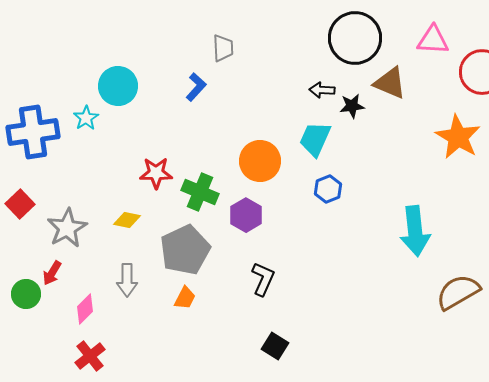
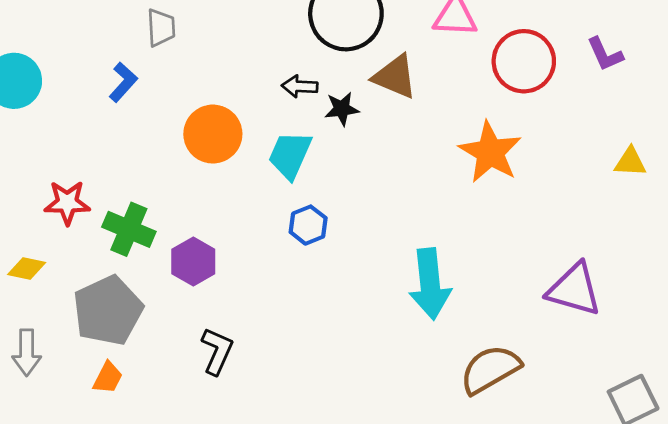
orange circle: (260, 161) -> (213, 134), moved

